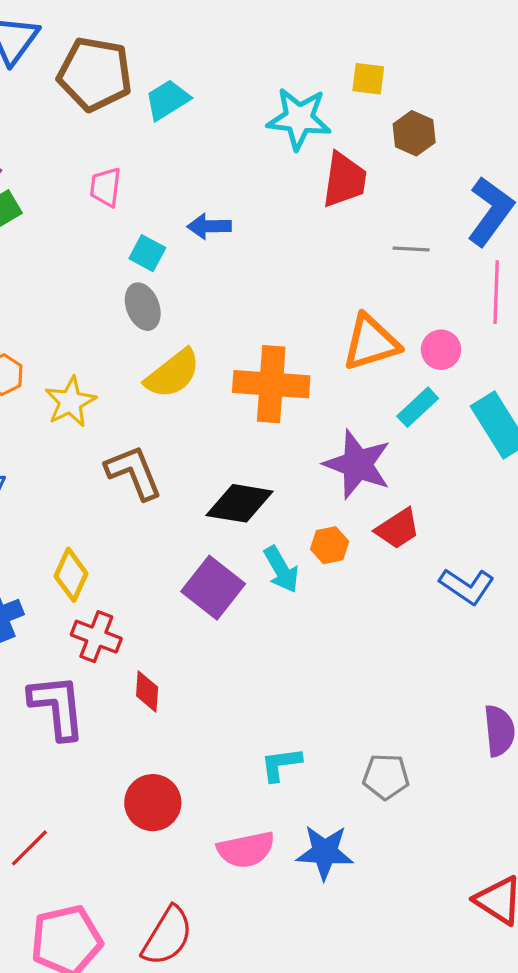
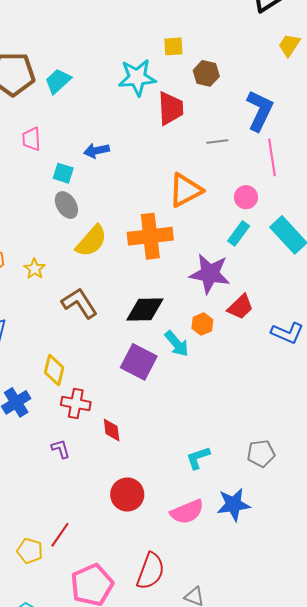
orange triangle: (371, 343) -> (185, 190), moved
yellow star: (70, 402) -> (35, 269), size x0.7
purple L-shape: (57, 707) -> (61, 449), size x0.5

